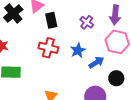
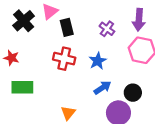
blue arrow: (96, 62) -> (102, 88), moved
black circle: (116, 78) -> (133, 93), moved

